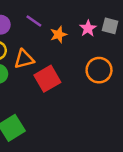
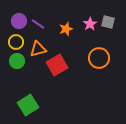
purple line: (34, 21) -> (38, 24), moved

